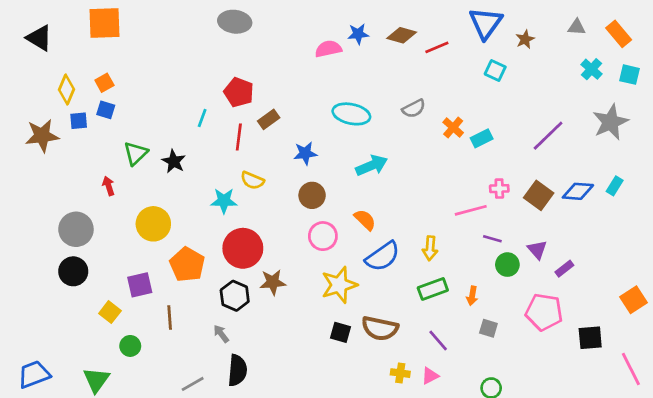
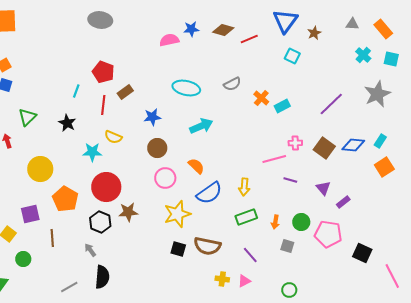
black star: (174, 161) -> (67, 123), moved
green circle: (507, 265) -> (301, 222), moved
orange square: (634, 300) -> (384, 167), moved
black square: (590, 338) -> (362, 253), turned 30

